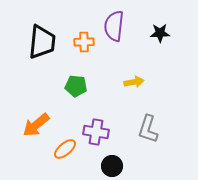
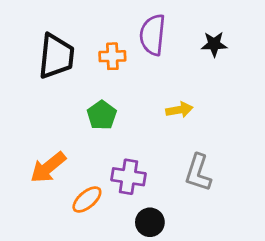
green pentagon: (76, 86) -> (102, 115), turned 30

